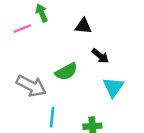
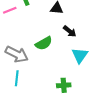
cyan line: (52, 117) -> (17, 78), moved

